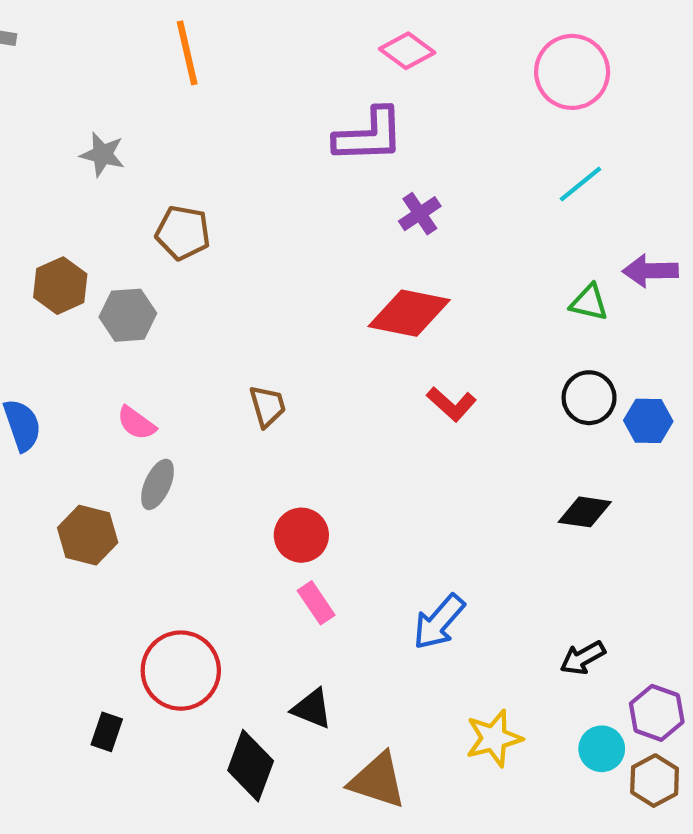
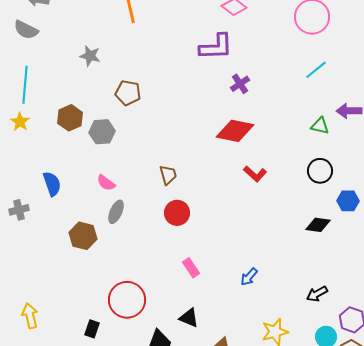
blue hexagon: (648, 421) -> (348, 201), moved
red circle: (301, 535) -> (177, 213), moved
blue arrow: (439, 622) -> (249, 277), size x0.7

